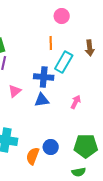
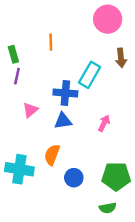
pink circle: (62, 16) -> (108, 19), moved, size x1.5
orange line: (51, 43) -> (51, 42), moved
orange semicircle: (33, 156) -> (52, 155), moved

